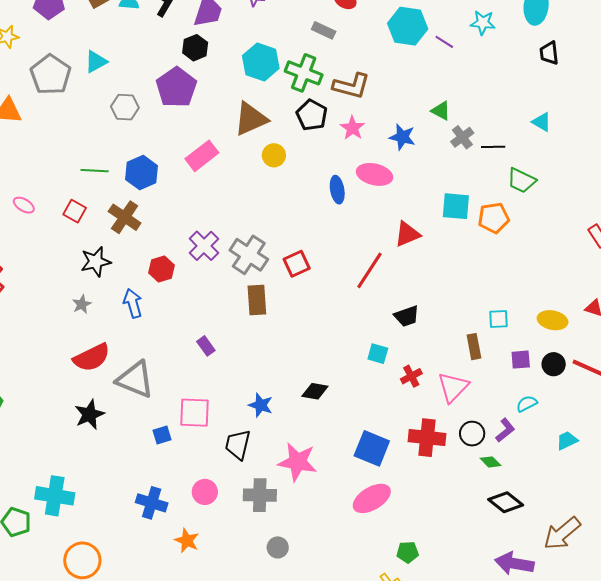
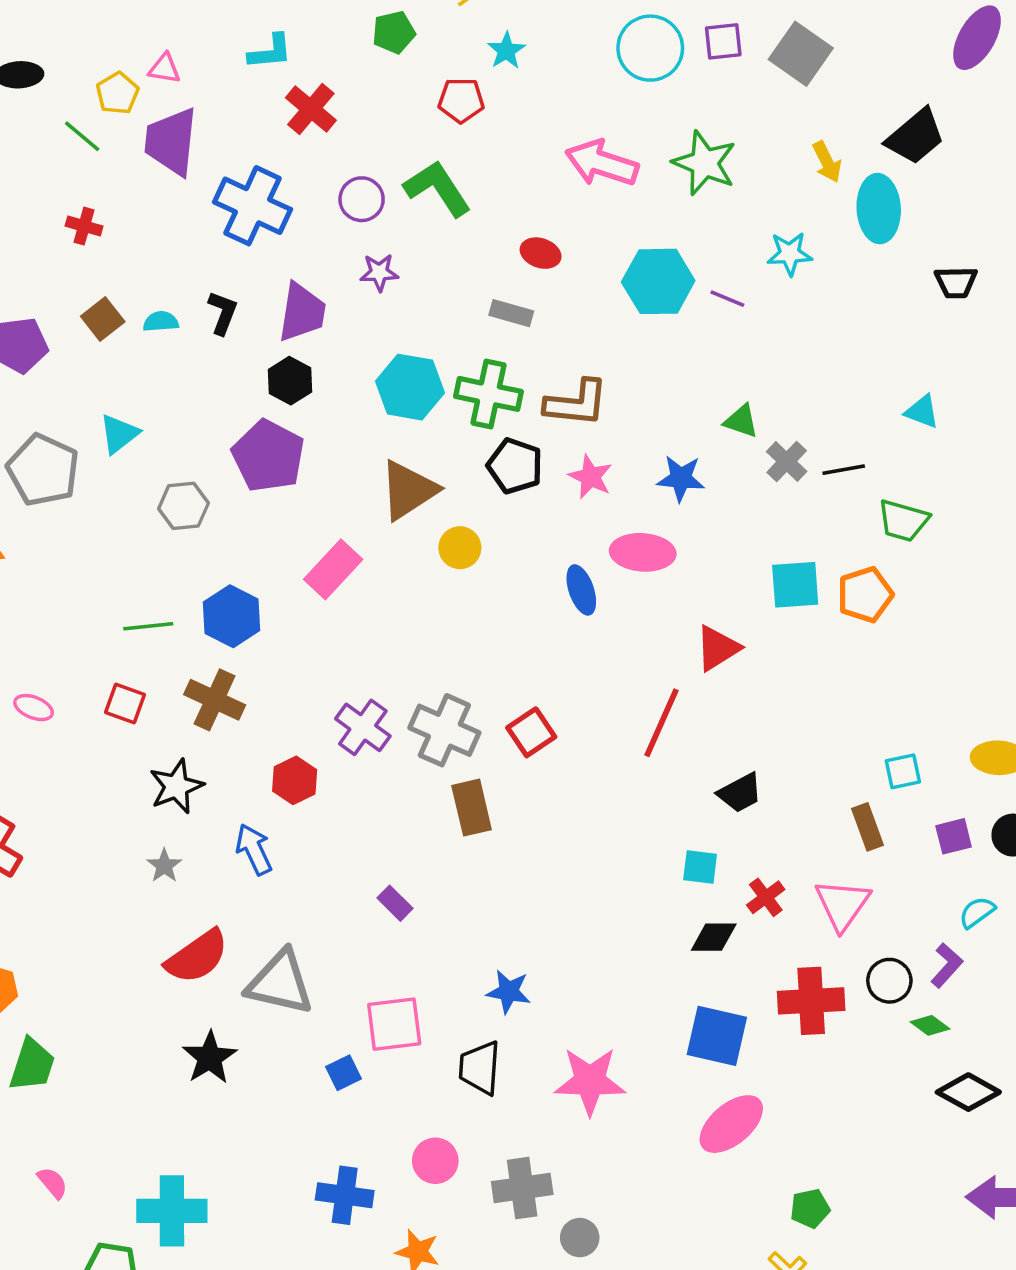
black trapezoid: (549, 53) -> (956, 282), moved, turned -75
black diamond: (315, 391) -> (714, 937), moved
gray cross: (260, 495) -> (522, 1188), moved

